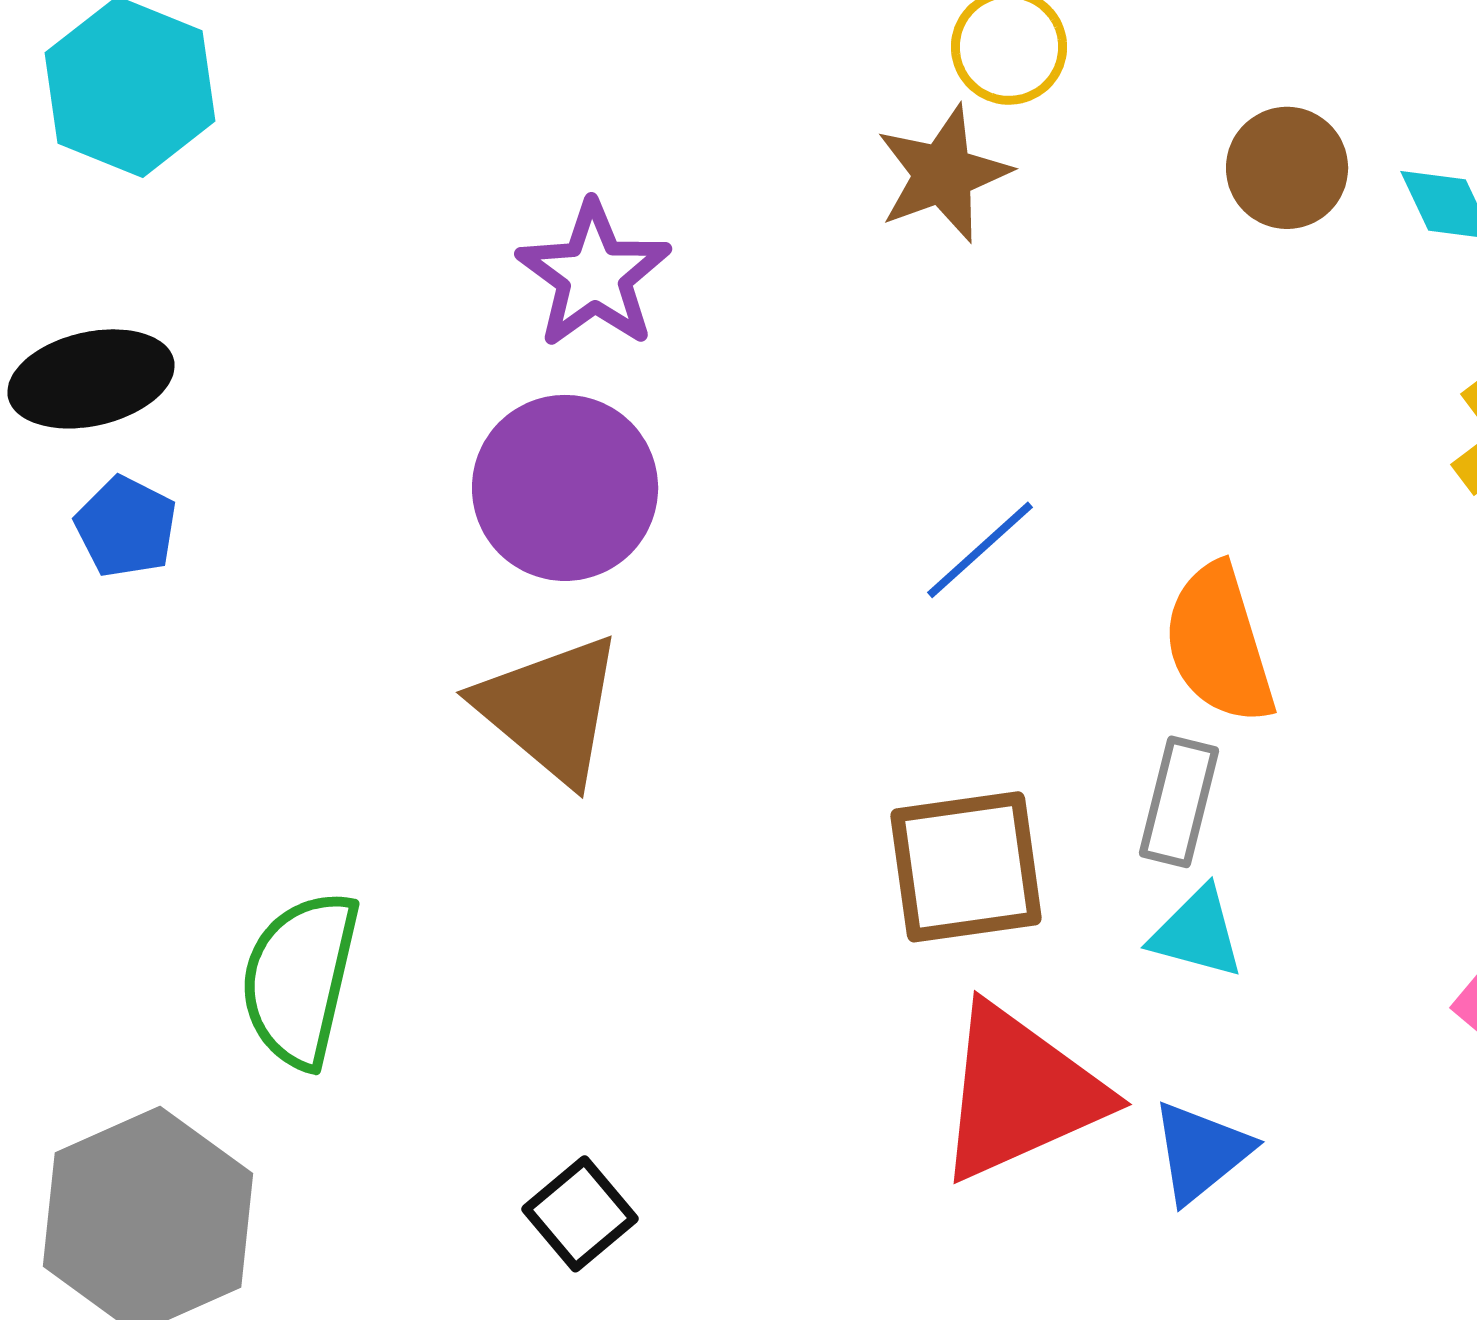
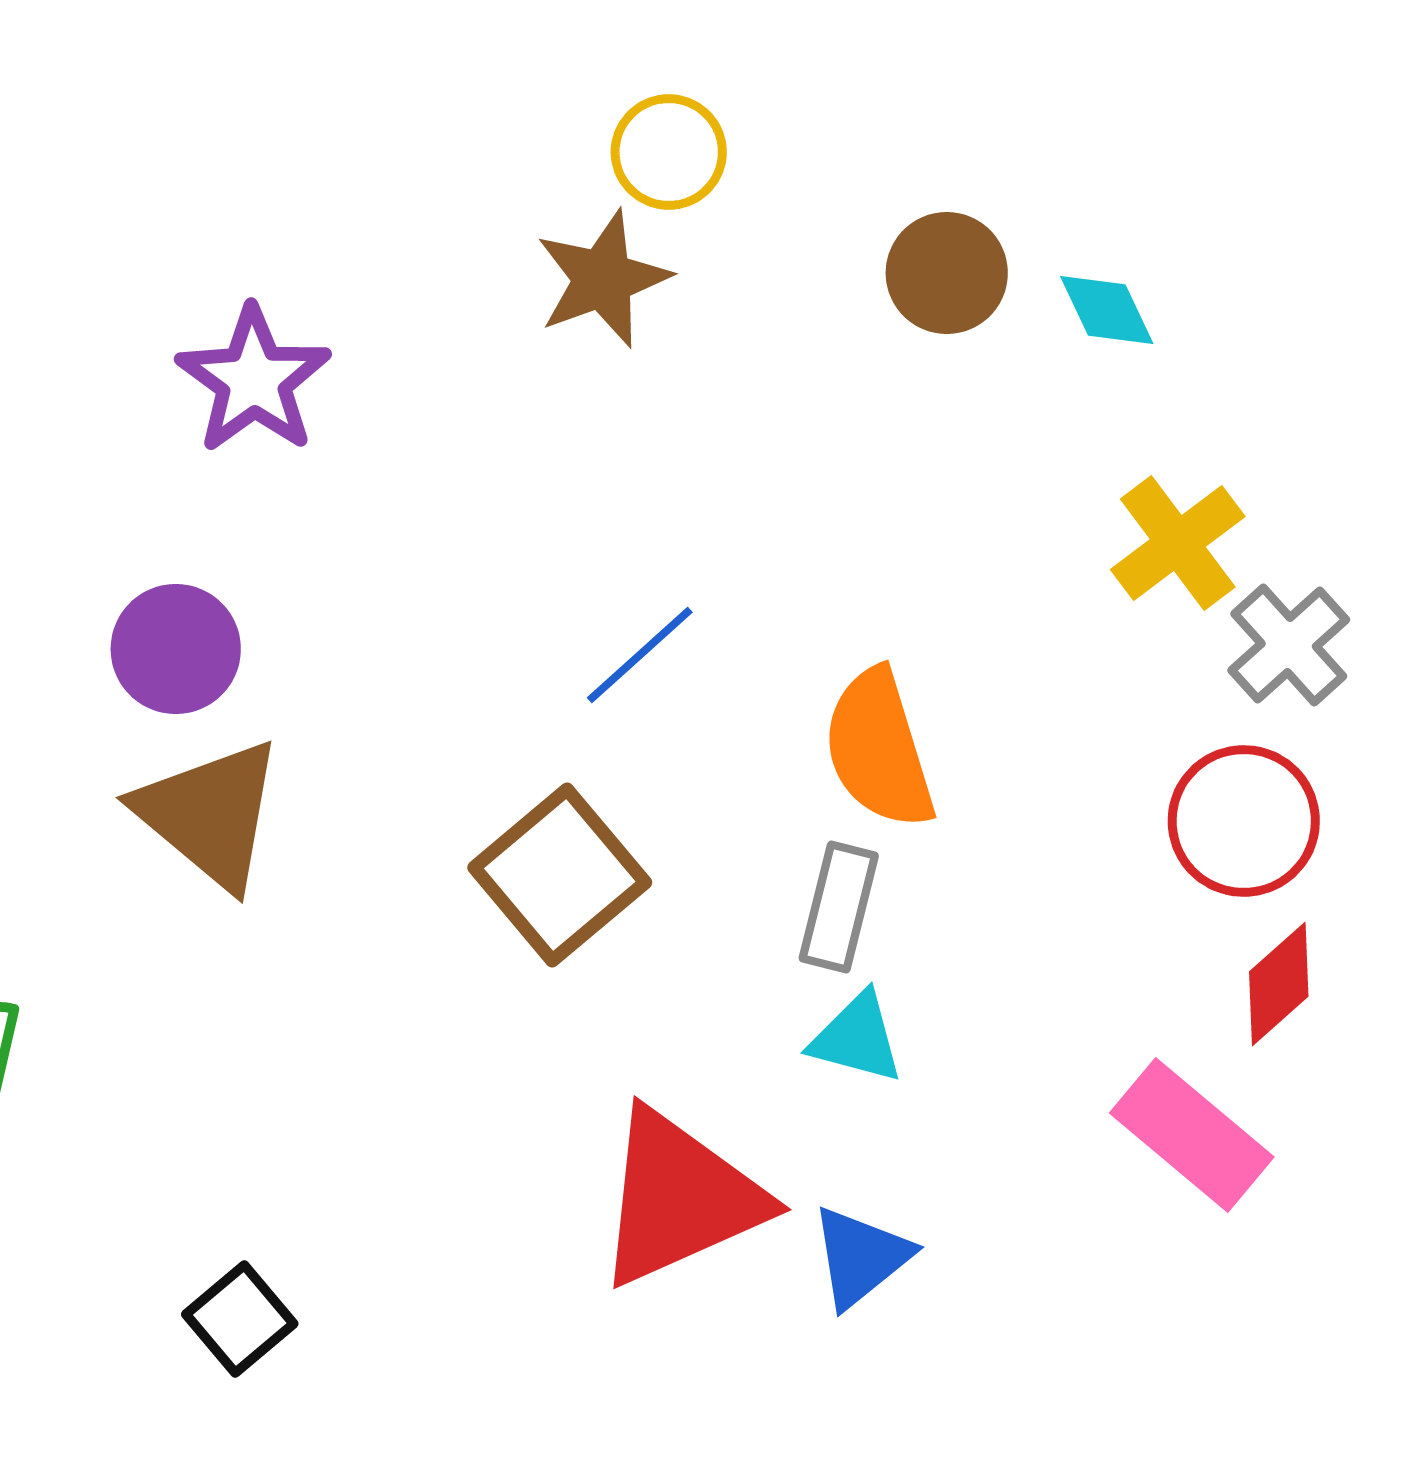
purple circle: (565, 488) -> (176, 649), moved, size x0.7
brown square: (966, 867) -> (560, 875), moved, turned -32

